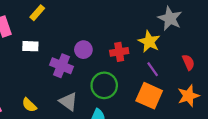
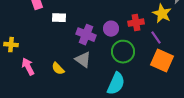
purple circle: (83, 50) -> (111, 29), moved
purple line: (153, 69) -> (156, 38), moved
gray triangle: (68, 102) -> (83, 60), moved

